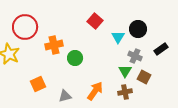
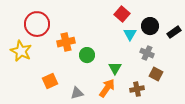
red square: (95, 21) -> (122, 14), moved
black rectangle: (161, 49) -> (174, 32), moved
green triangle: (125, 71) -> (115, 68), moved

